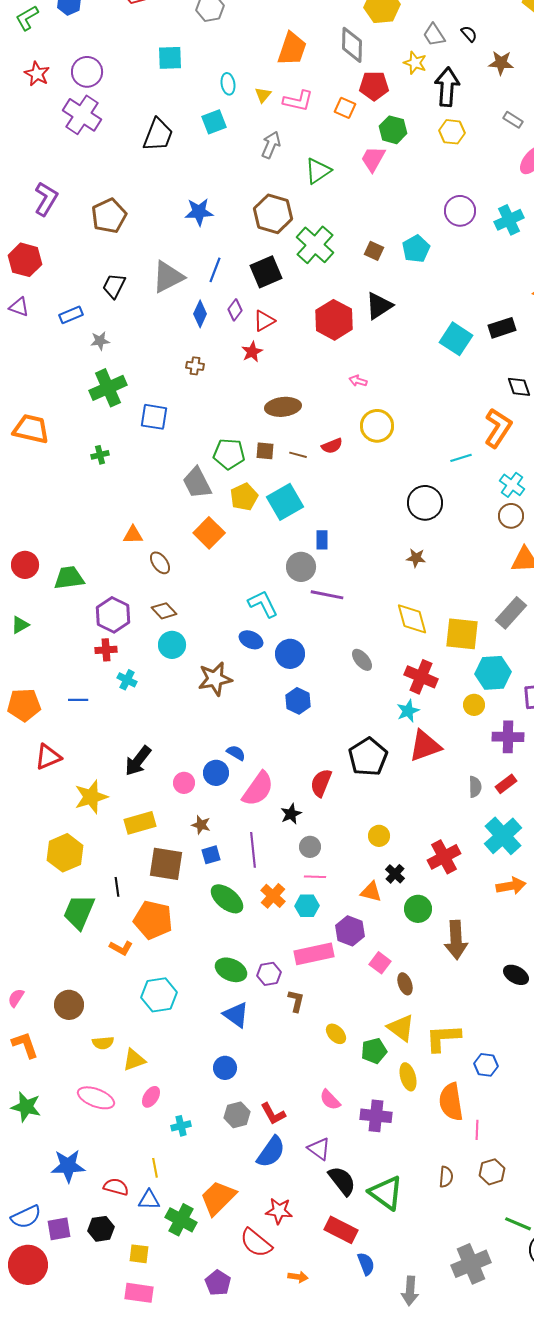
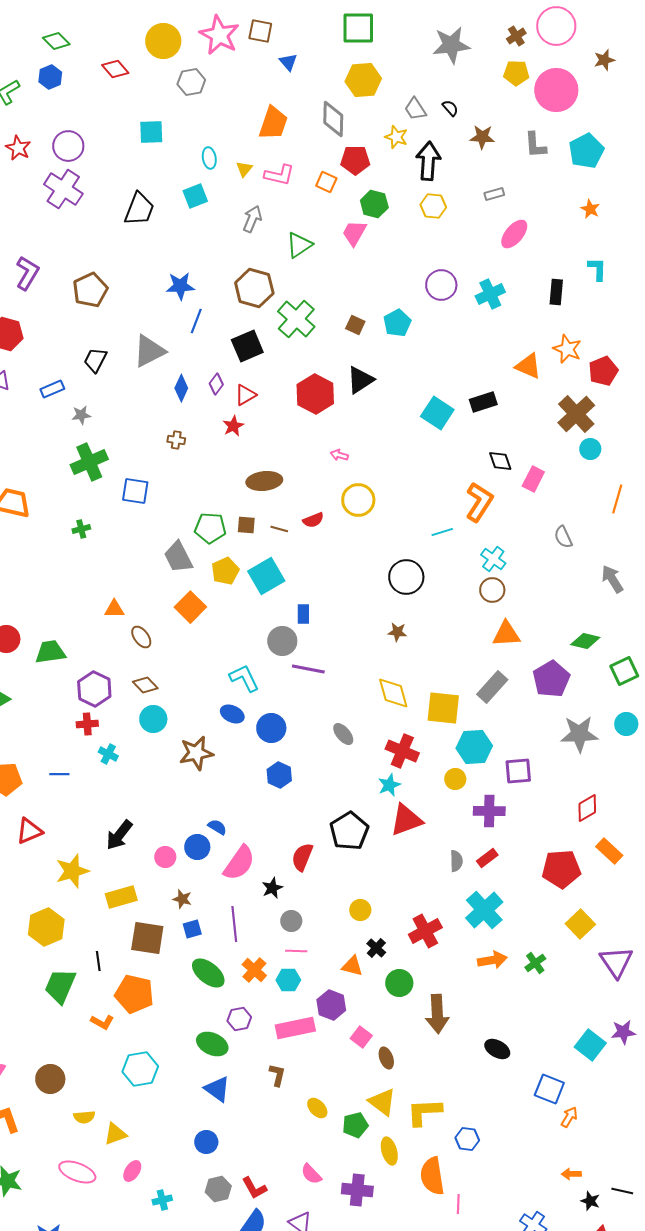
gray rectangle: (513, 120) -> (494, 194), turned -48
blue line: (215, 270) -> (196, 321), moved
purple hexagon: (269, 974) -> (239, 1019), moved

